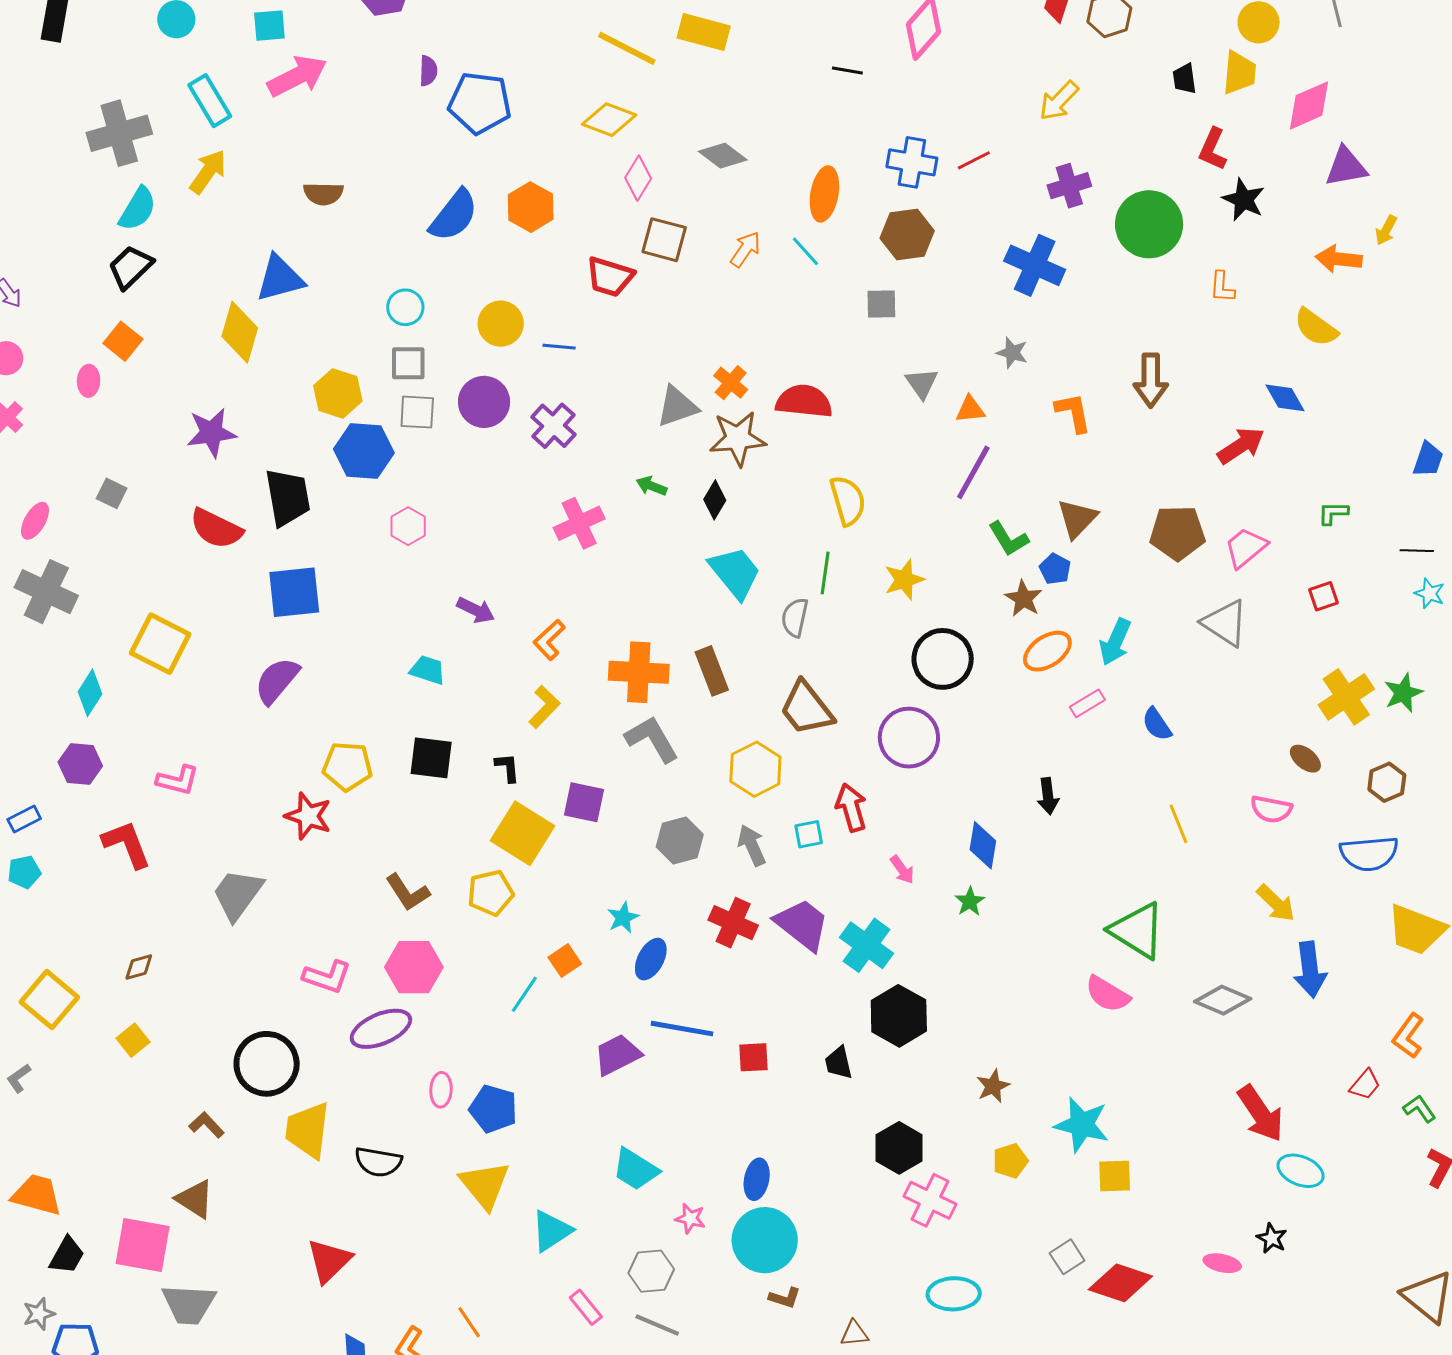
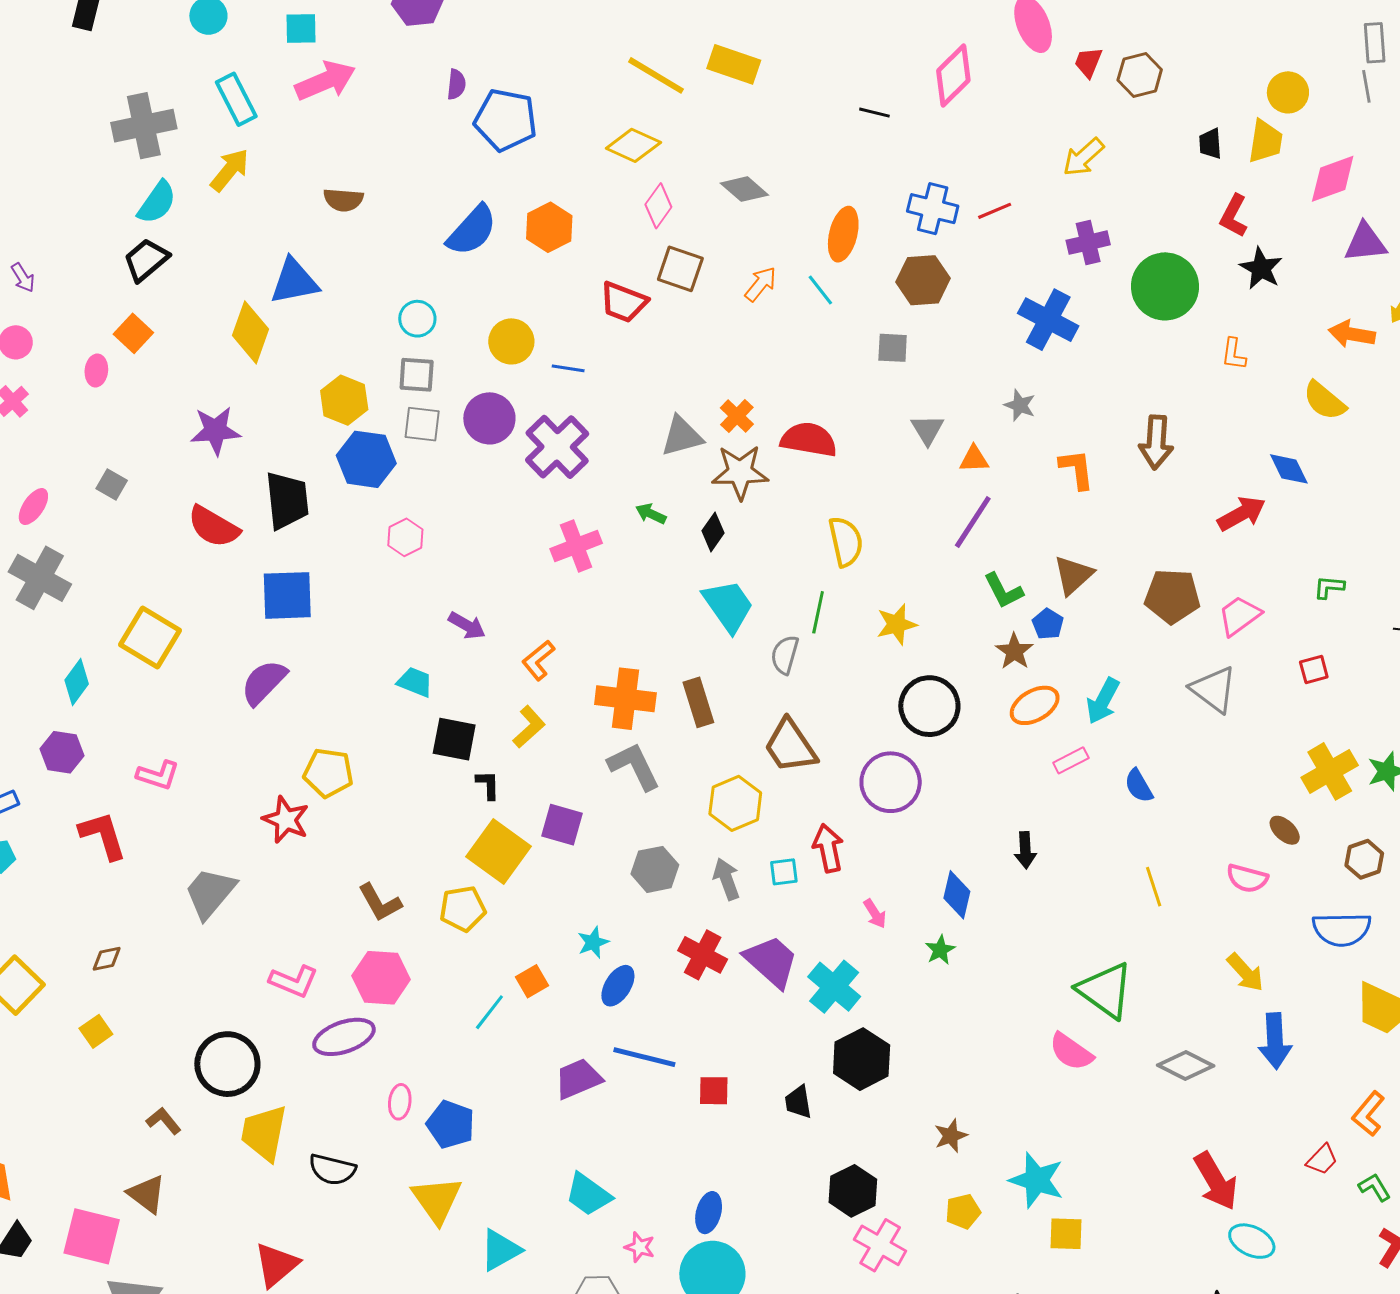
purple cross: (553, 426) -> (557, 447), size x1.4
black square: (431, 758) -> (454, 739), moved

